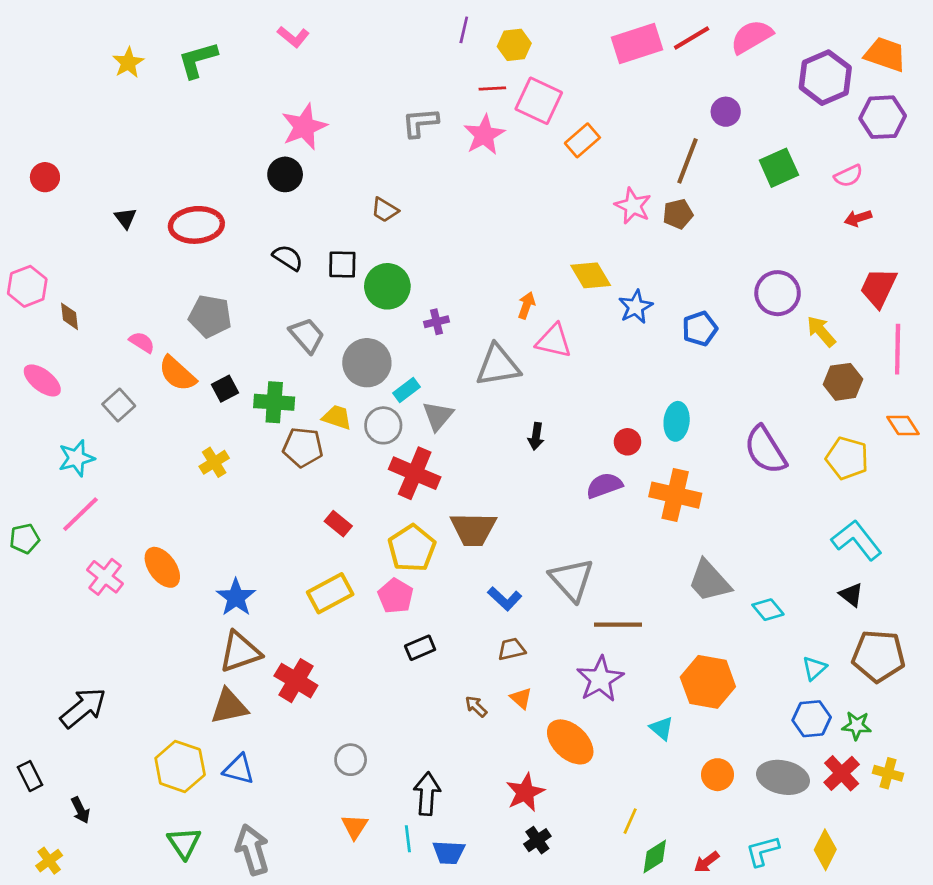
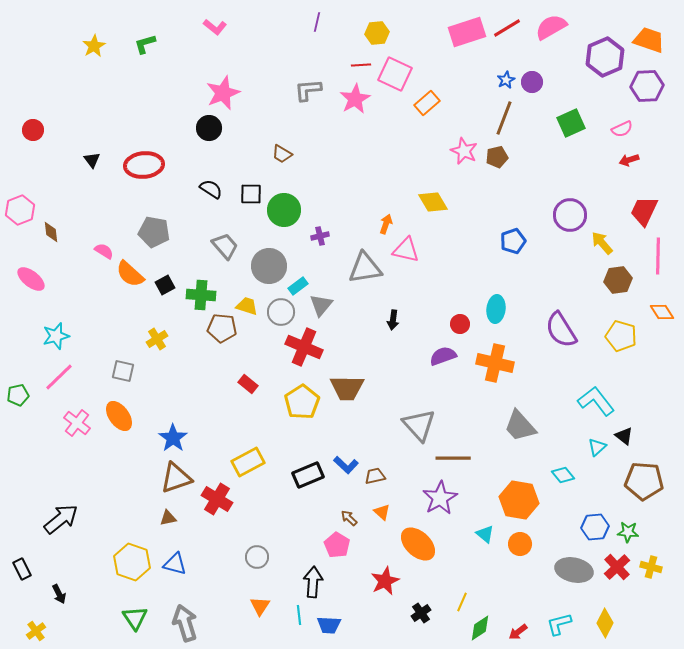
purple line: (464, 30) -> (317, 22), moved
green L-shape: (198, 60) -> (145, 44), size x0.7
blue star: (636, 307) -> (506, 80), moved, size x0.7
gray square: (119, 405) -> (123, 371), moved, turned -35
cyan L-shape: (857, 540) -> (596, 401), moved
yellow rectangle: (330, 593) -> (248, 462), moved
pink pentagon: (396, 596) -> (337, 545), moved
blue L-shape: (505, 599) -> (346, 465), moved
cyan diamond: (768, 610) -> (563, 475), moved
black rectangle: (420, 648) -> (308, 475), size x1.4
cyan triangle: (814, 668) -> (597, 447), moved
brown triangle: (229, 706) -> (168, 518), size x0.6
orange circle: (717, 775) -> (520, 544), moved
black cross: (537, 840) -> (421, 613), moved

